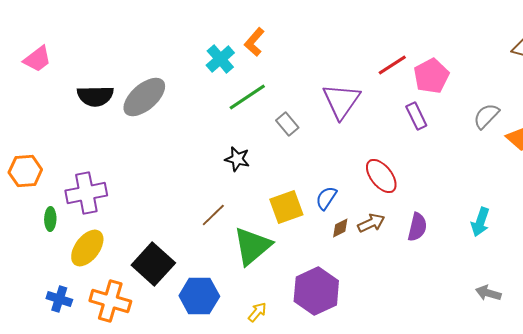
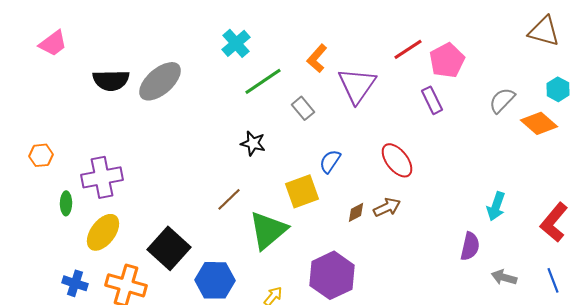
orange L-shape: (254, 42) -> (317, 58), moved
orange hexagon: (25, 171) -> (41, 155), size x0.7
blue semicircle: (326, 198) -> (330, 161), moved
purple semicircle: (417, 227) -> (470, 246), moved

